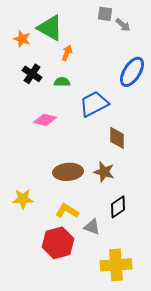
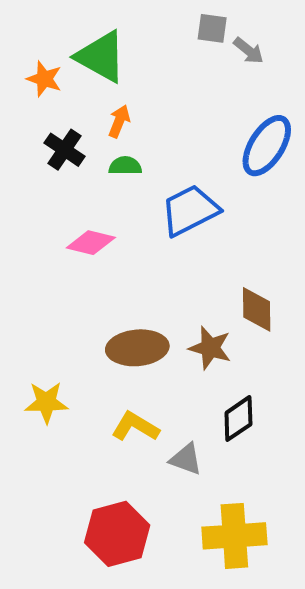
orange arrow: (67, 53) -> (119, 121), moved
brown diamond: (117, 138) -> (257, 309), moved
red hexagon: (58, 243) -> (117, 534), moved

